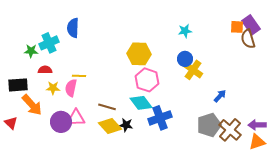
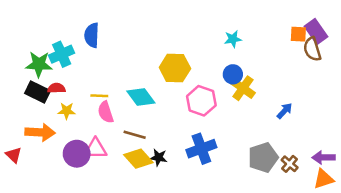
green star: (31, 51) -> (39, 64), size x1.5
pink hexagon: (147, 80) -> (201, 101), moved
black rectangle: (18, 85) -> (38, 92), moved, turned 30
pink semicircle: (71, 88) -> (106, 112), moved, turned -30
blue arrow: (220, 96) -> (285, 111), moved
cyan diamond: (141, 103) -> (141, 97), moved
orange arrow: (32, 105) -> (40, 132), turned -45
brown cross: (230, 130) -> (290, 164), size x0.6

